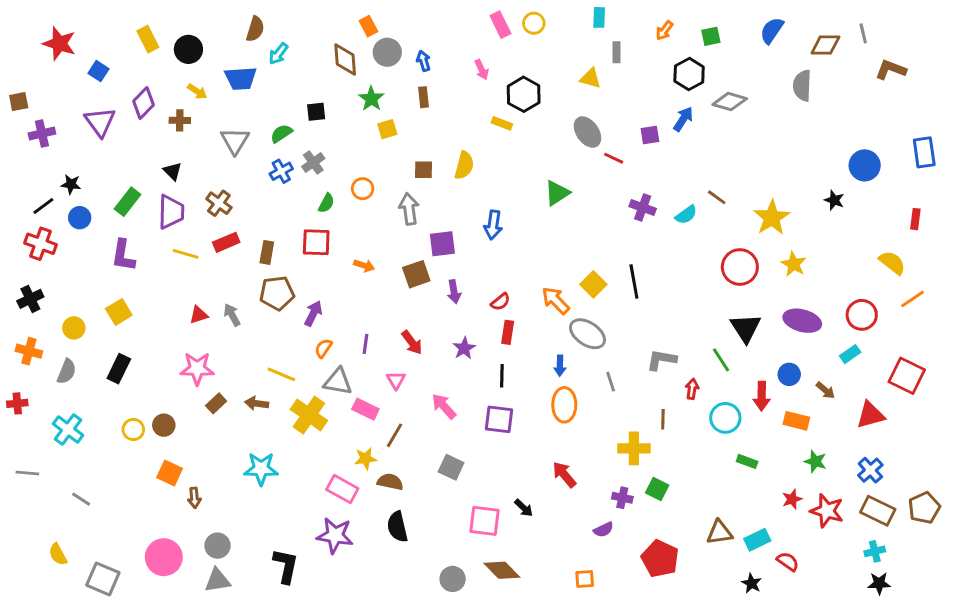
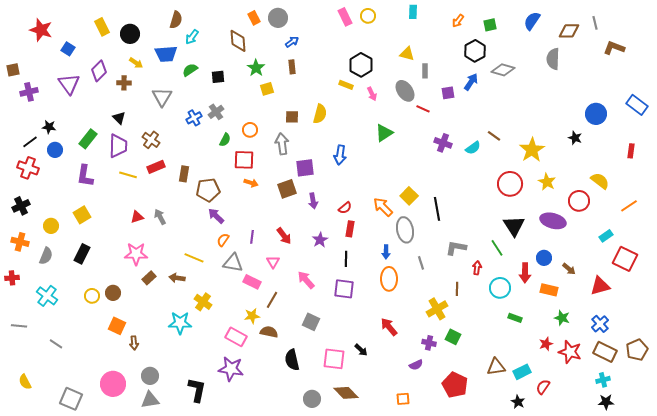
gray circle: (387, 52) -> (278, 18), moved
gray rectangle: (617, 52) -> (425, 71), moved
blue arrow: (424, 61) -> (292, 42), turned 72
pink arrow: (482, 70) -> (372, 94), moved
green semicircle: (281, 133) -> (190, 70), moved
blue rectangle: (924, 152) -> (637, 105), turned -45
red square: (316, 242) -> (244, 160), moved
yellow semicircle: (892, 263) -> (600, 181), moved
black line: (634, 281) -> (437, 209), moved
brown pentagon: (277, 293) -> (208, 190), moved
purple arrow: (313, 313) -> (216, 216), turned -72
red circle: (862, 315) -> (579, 201), moved
gray ellipse: (588, 334) -> (405, 230), turned 45
cyan rectangle: (850, 354) -> (606, 236), moved
yellow cross: (309, 415) -> (203, 302), moved, size x0.7
yellow cross: (634, 448) -> (437, 309), turned -30
black semicircle: (397, 527) -> (292, 360), moved
yellow semicircle: (58, 554) -> (25, 382), moved
red semicircle: (788, 562) -> (543, 387), turned -91

